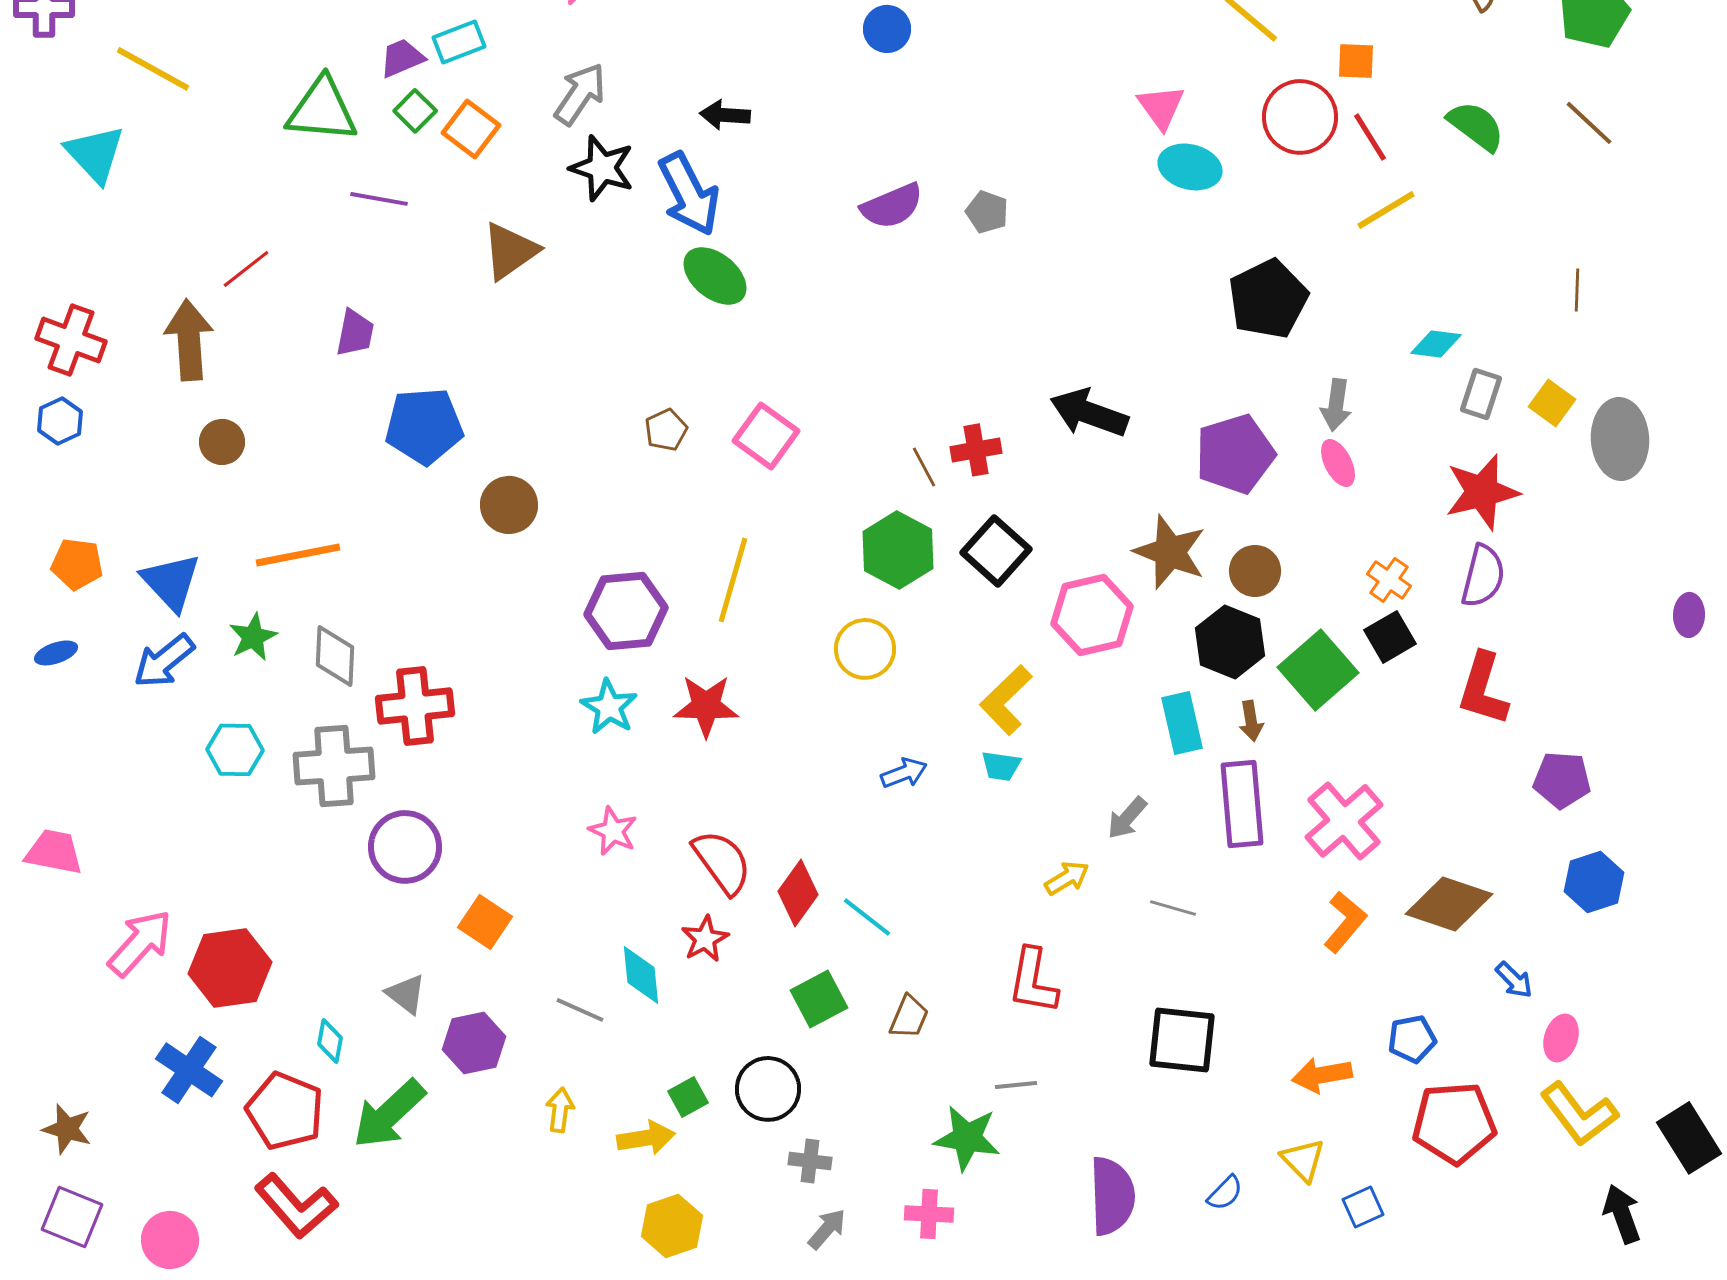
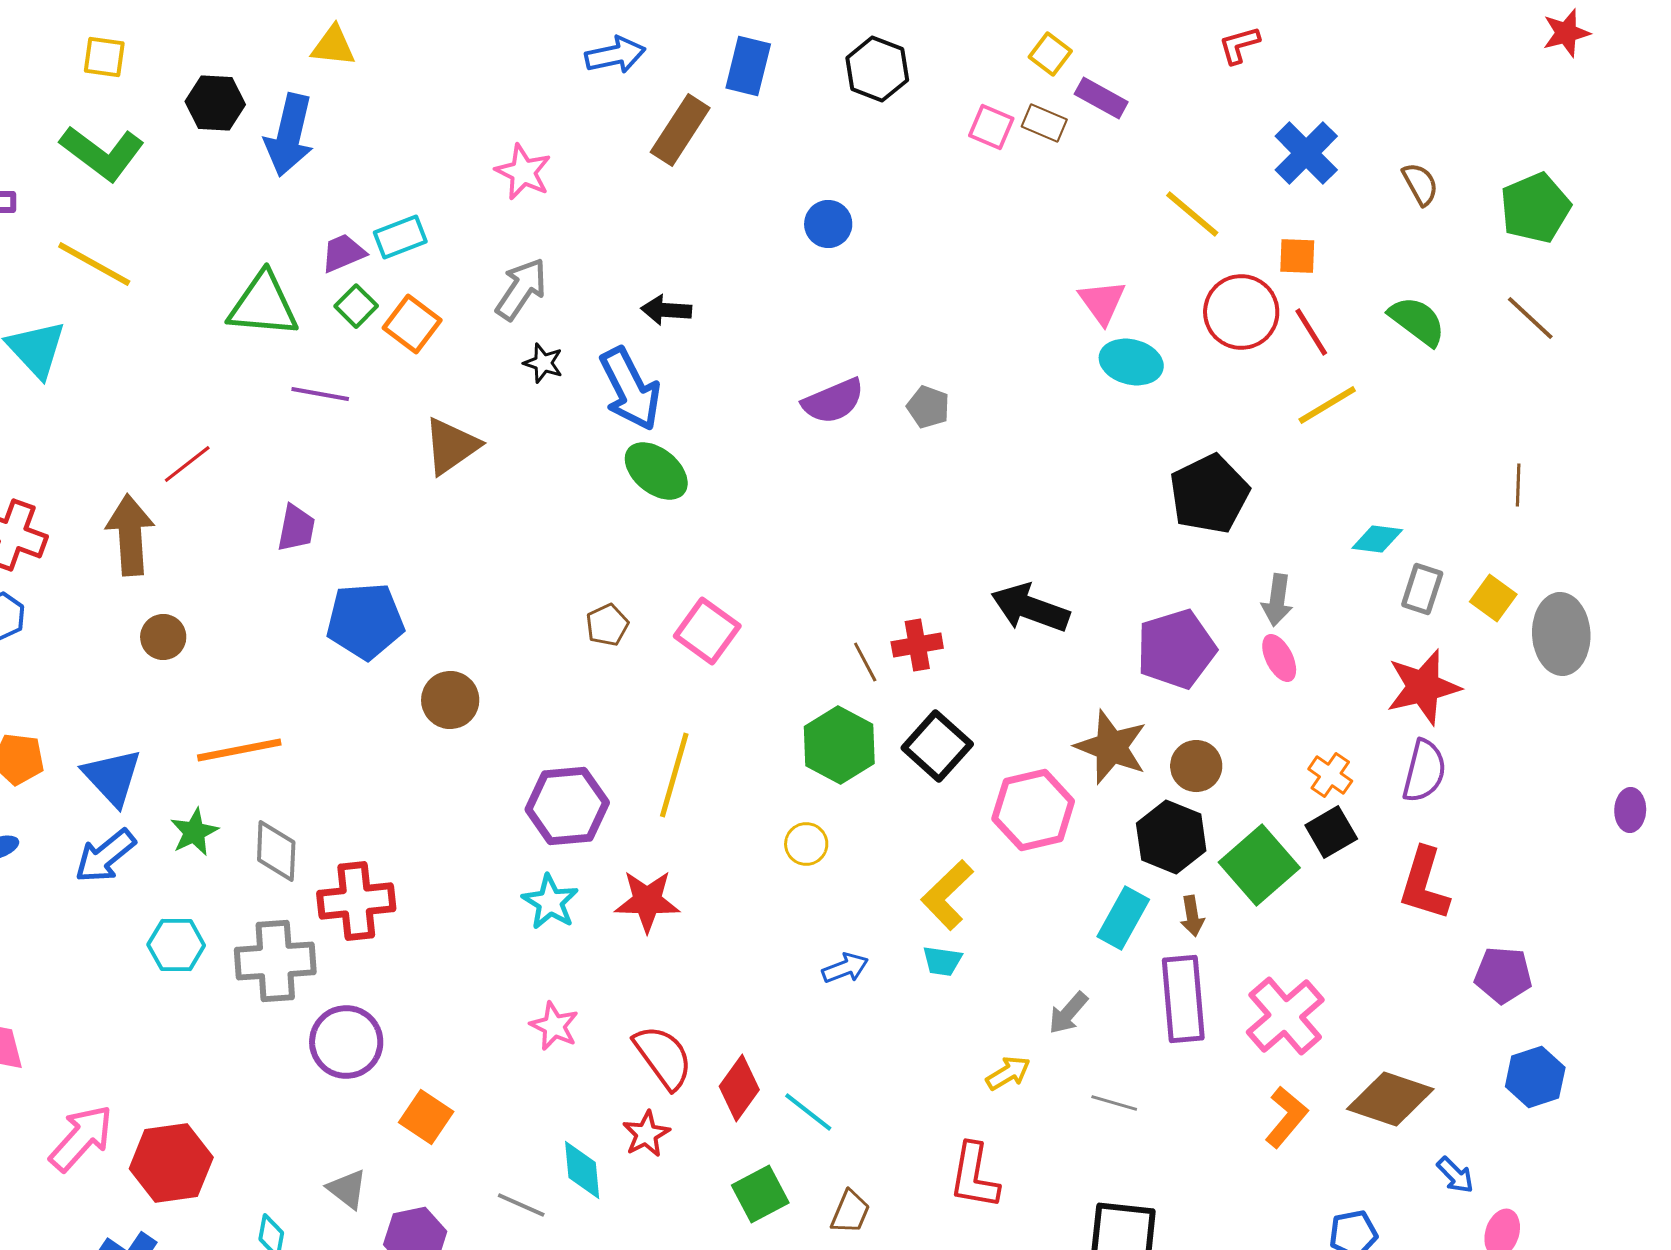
black star: (602, 168) -> (543, 363), size x0.6
yellow circle: (865, 649) -> (806, 844), size x0.7
cyan rectangle: (1182, 723) -> (1123, 918), turned 42

